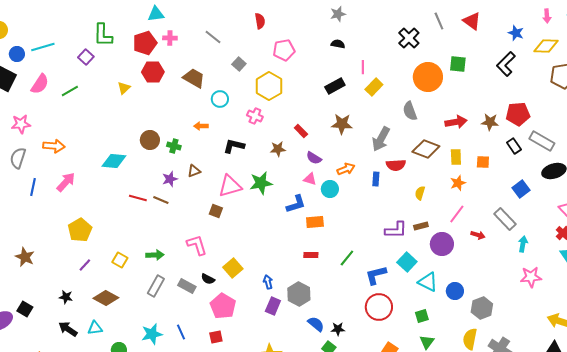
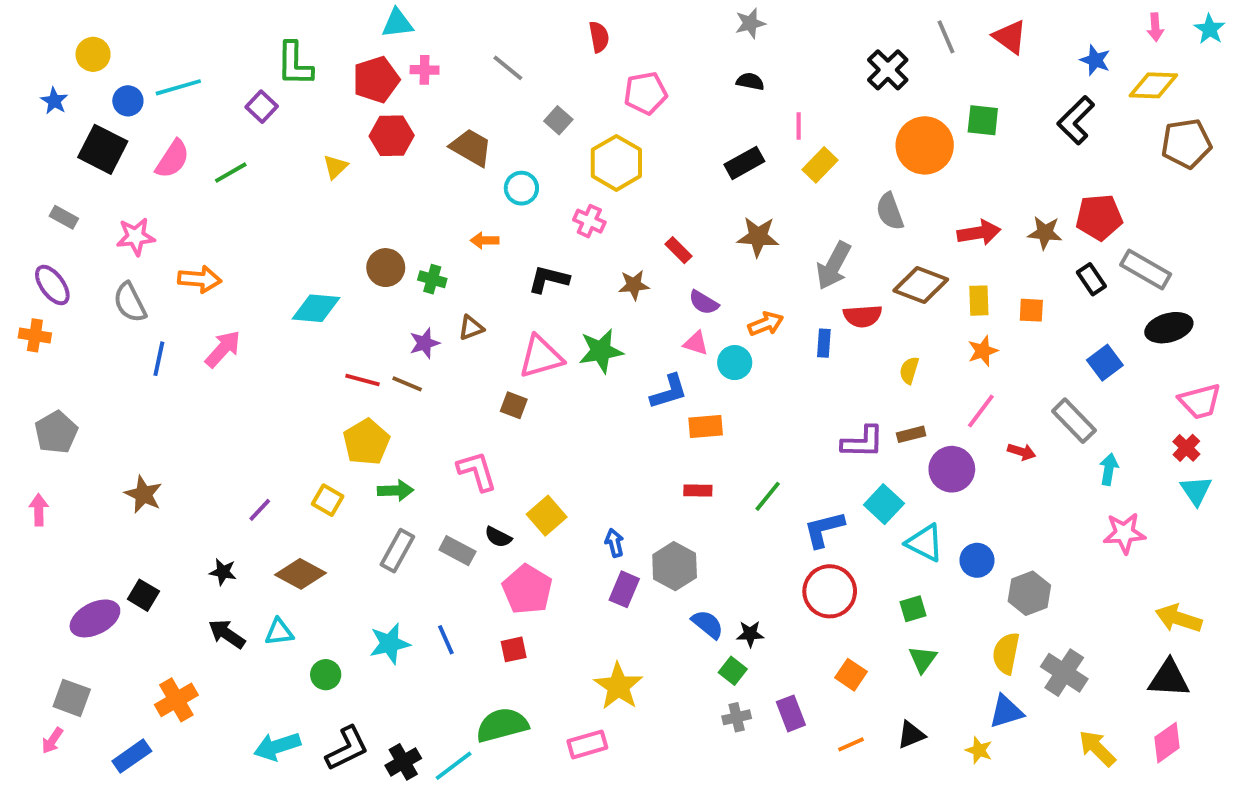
gray semicircle: (18, 158) -> (130, 302), turned -45
yellow pentagon: (80, 230) -> (366, 442), moved

